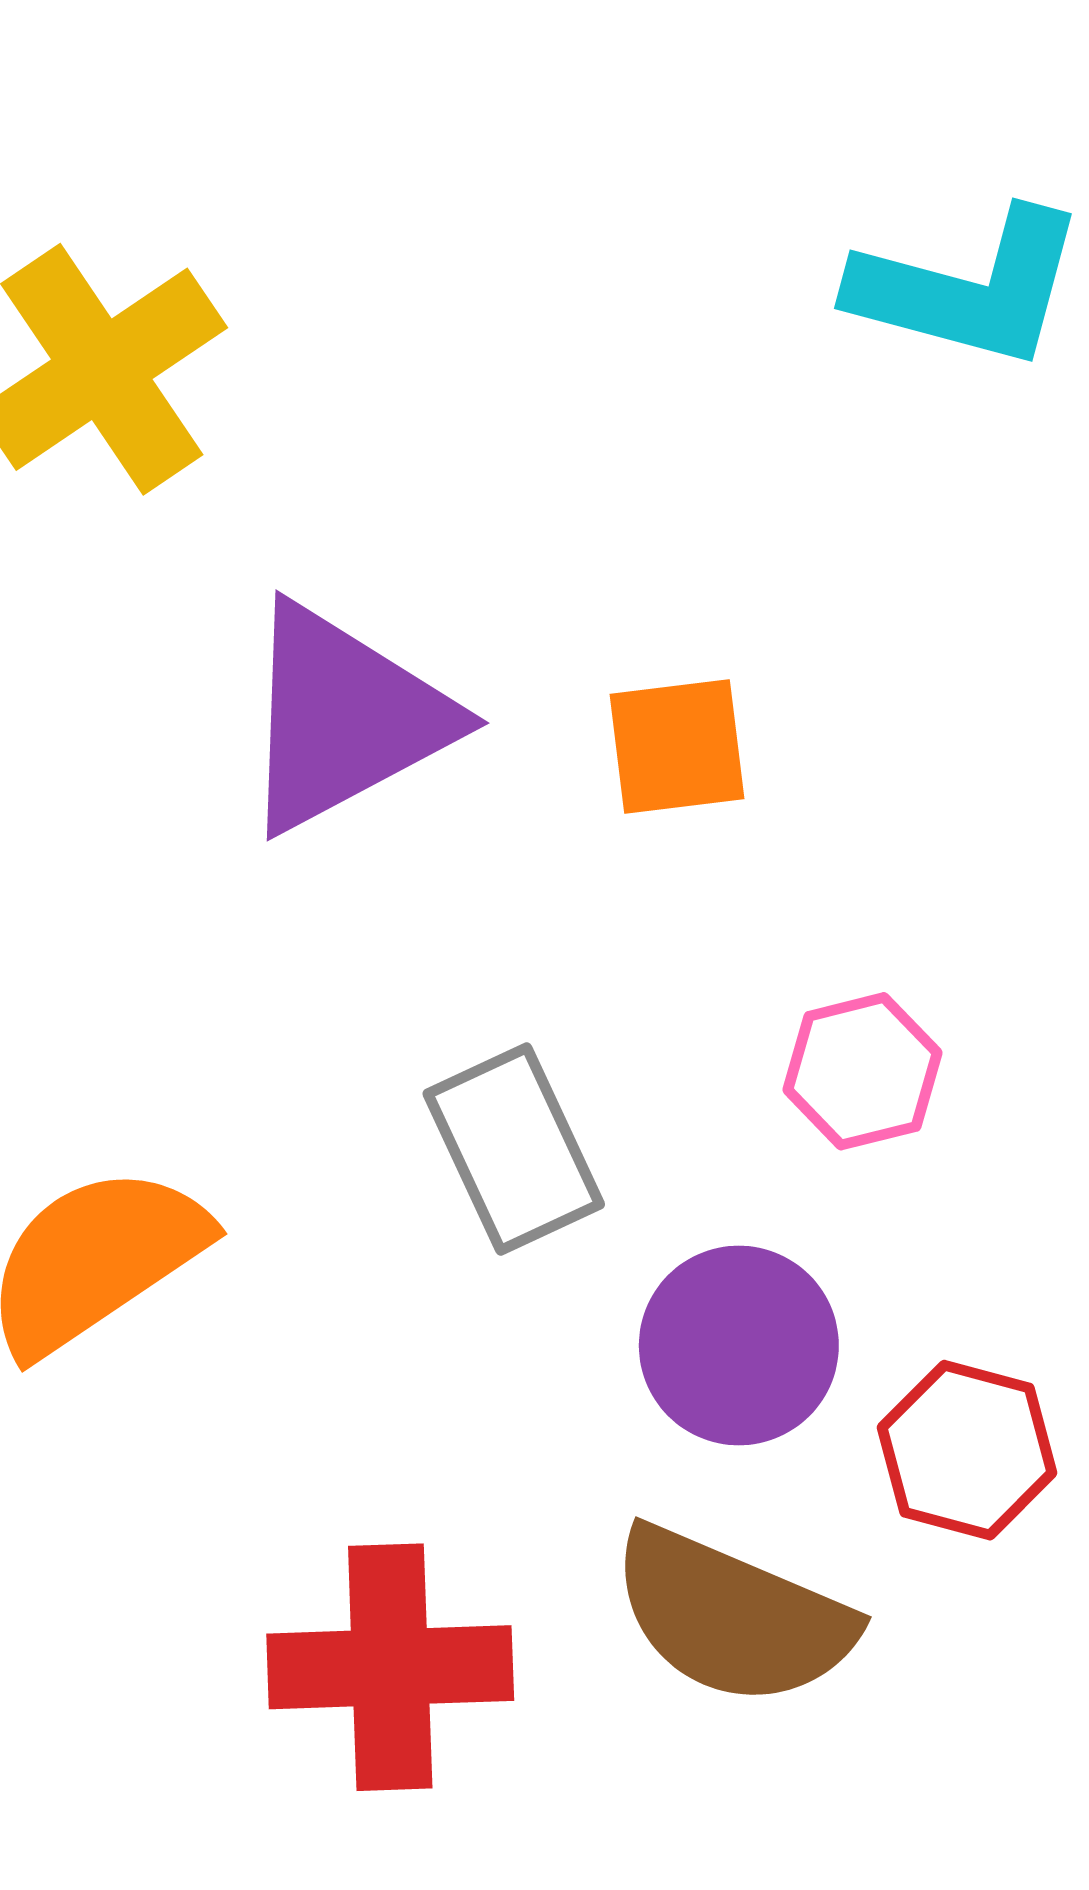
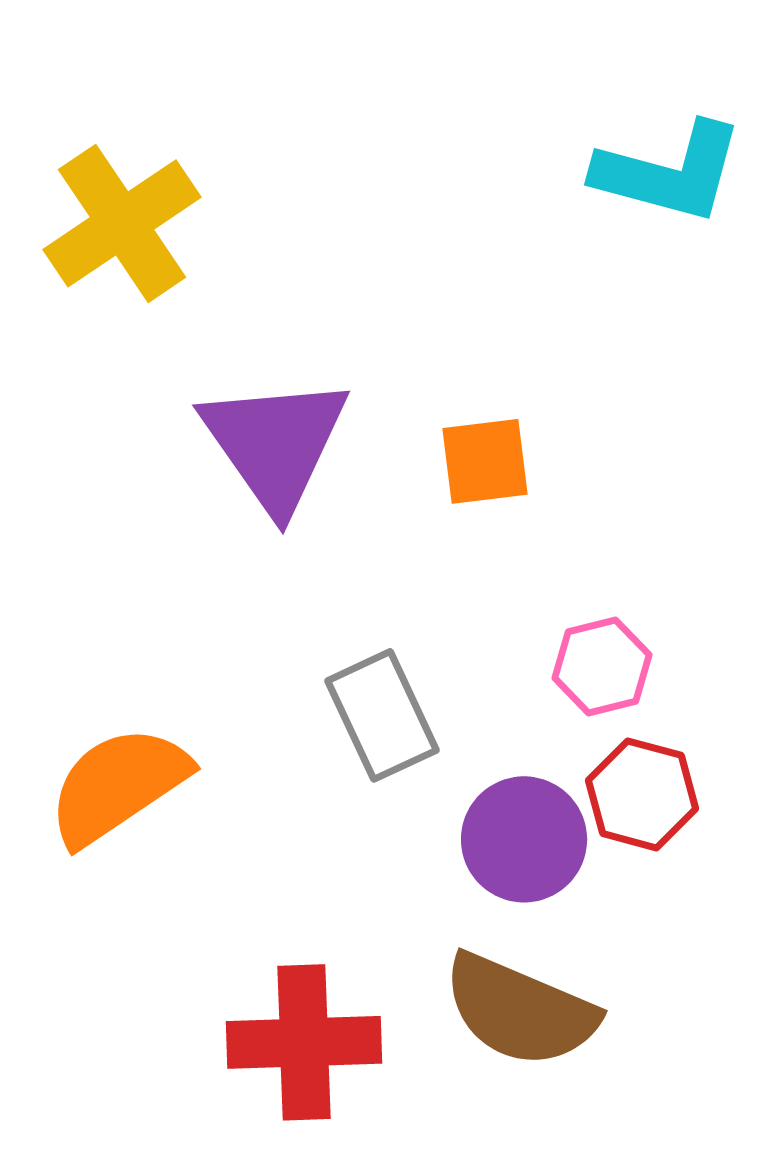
purple triangle: (344, 718) -> (275, 443), turned -37
red hexagon: (967, 1450) -> (642, 794), moved

